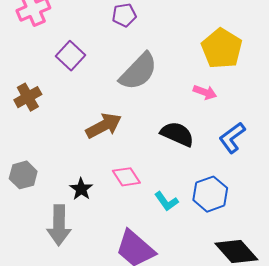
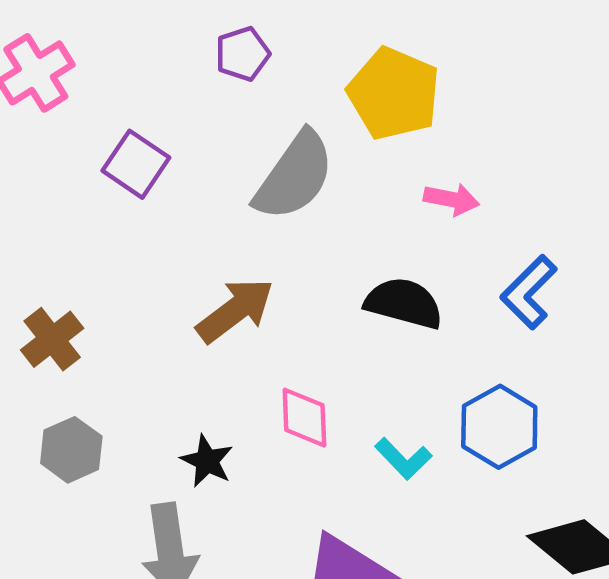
yellow pentagon: (222, 48) -> (394, 94), moved
brown cross: (28, 97) -> (52, 339), moved
pink diamond: (126, 177) -> (304, 418), turned 40

